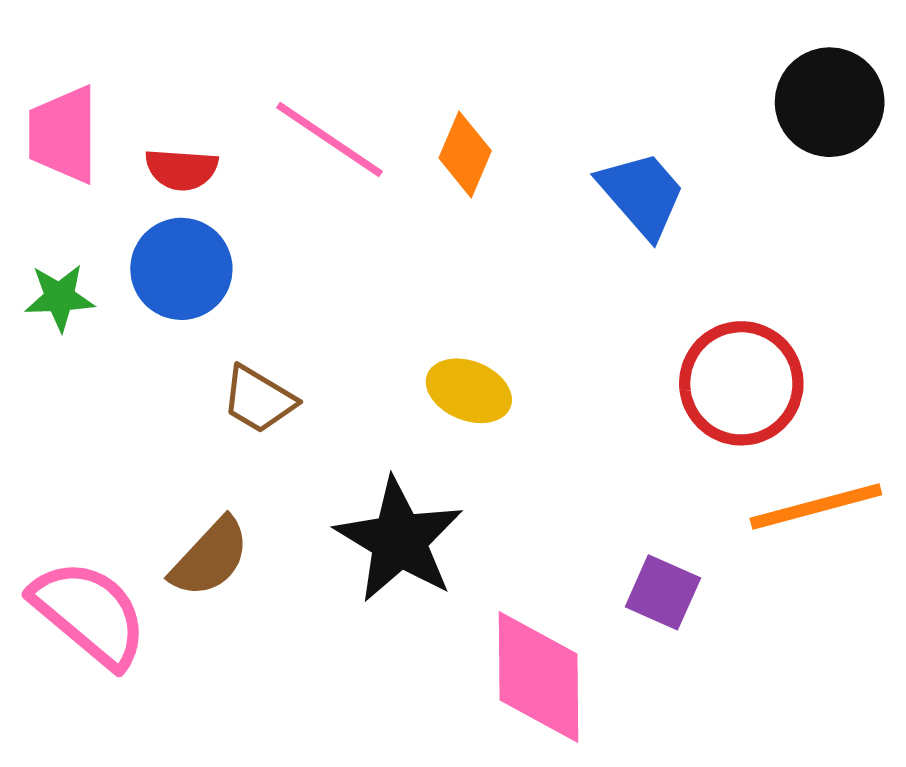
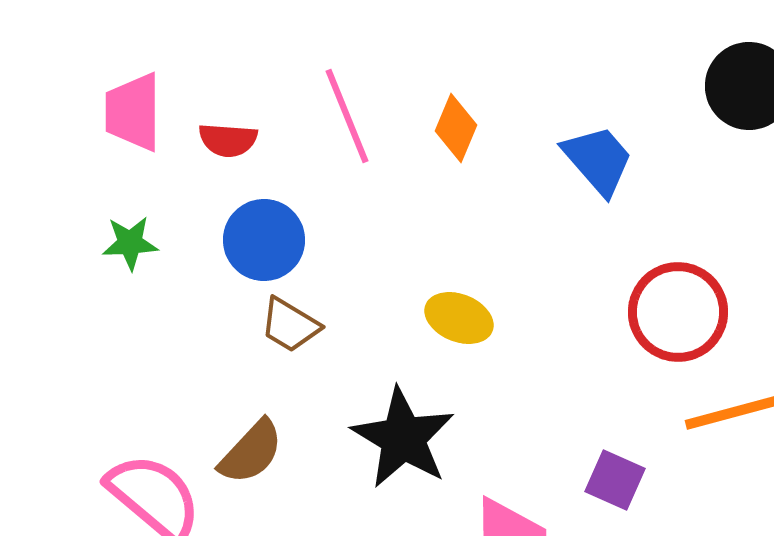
pink line: (329, 139) -> (347, 116), turned 34
blue circle: (181, 269) -> (264, 240), moved

